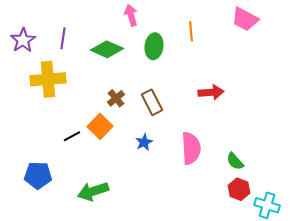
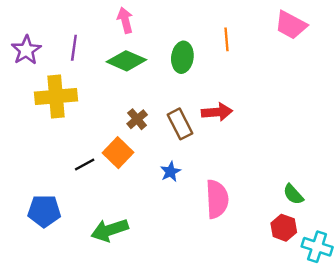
pink arrow: (131, 15) -> (125, 20), moved
red arrow: (211, 92) -> (217, 112), moved
pink semicircle: (191, 148) -> (217, 199), moved
green semicircle: (235, 161) -> (293, 194), moved

